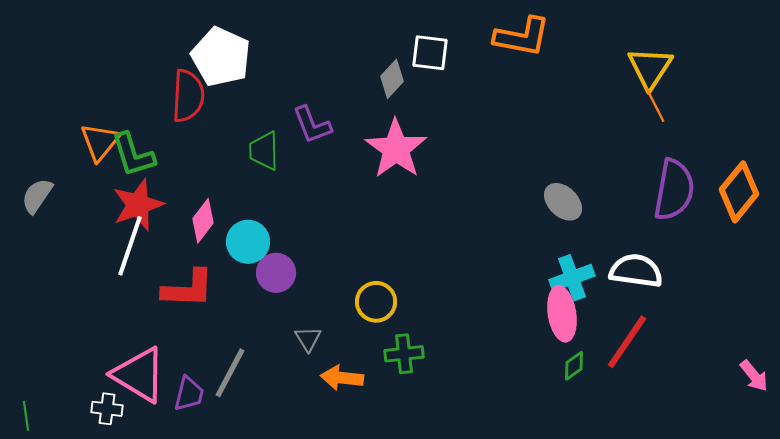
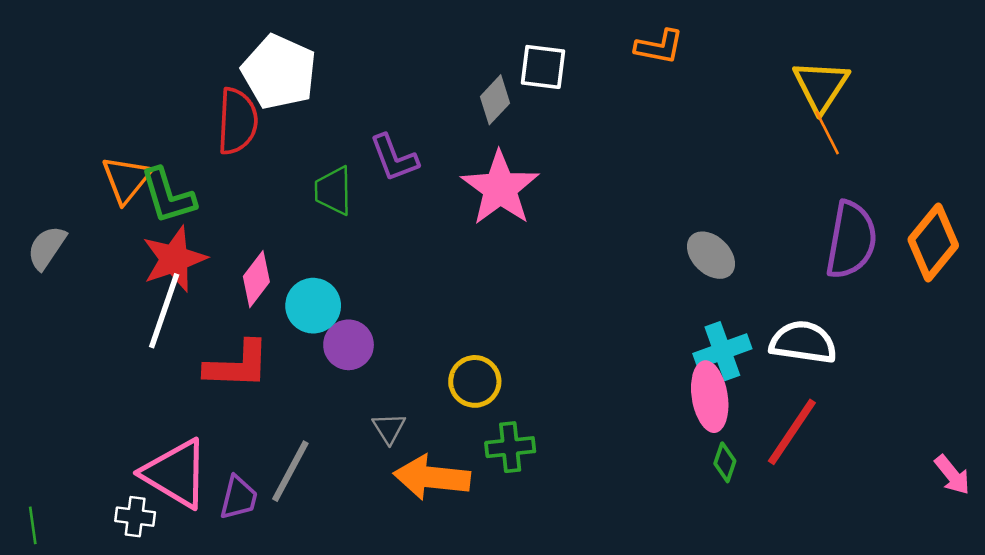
orange L-shape: (522, 37) -> (659, 47), size x0.7
green diamond: (574, 366) -> (725, 462), turned -36
orange arrow: (342, 378) -> (432, 477), size x1.4

